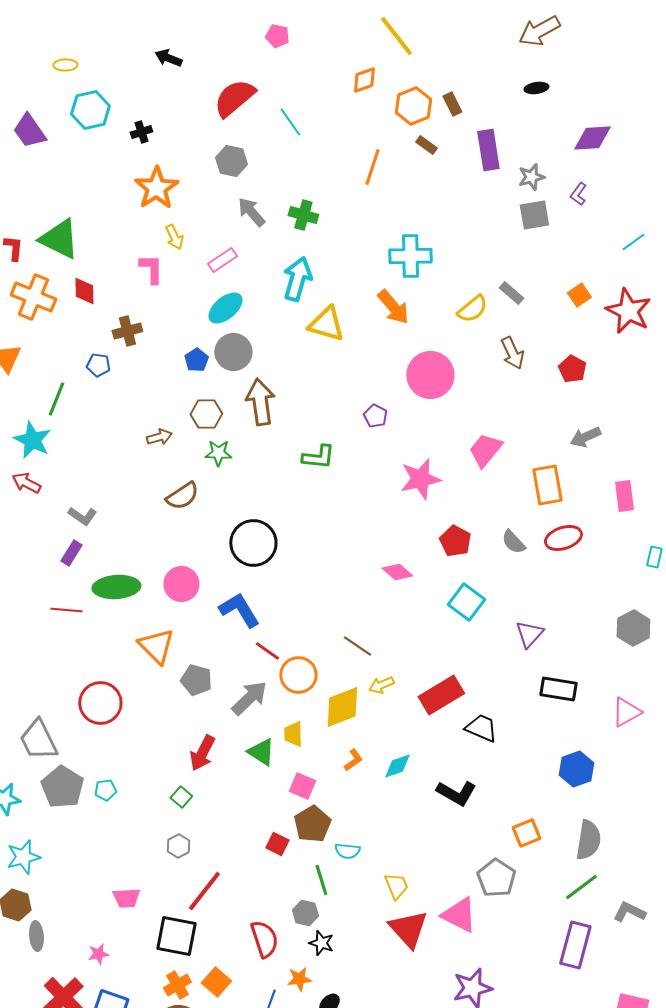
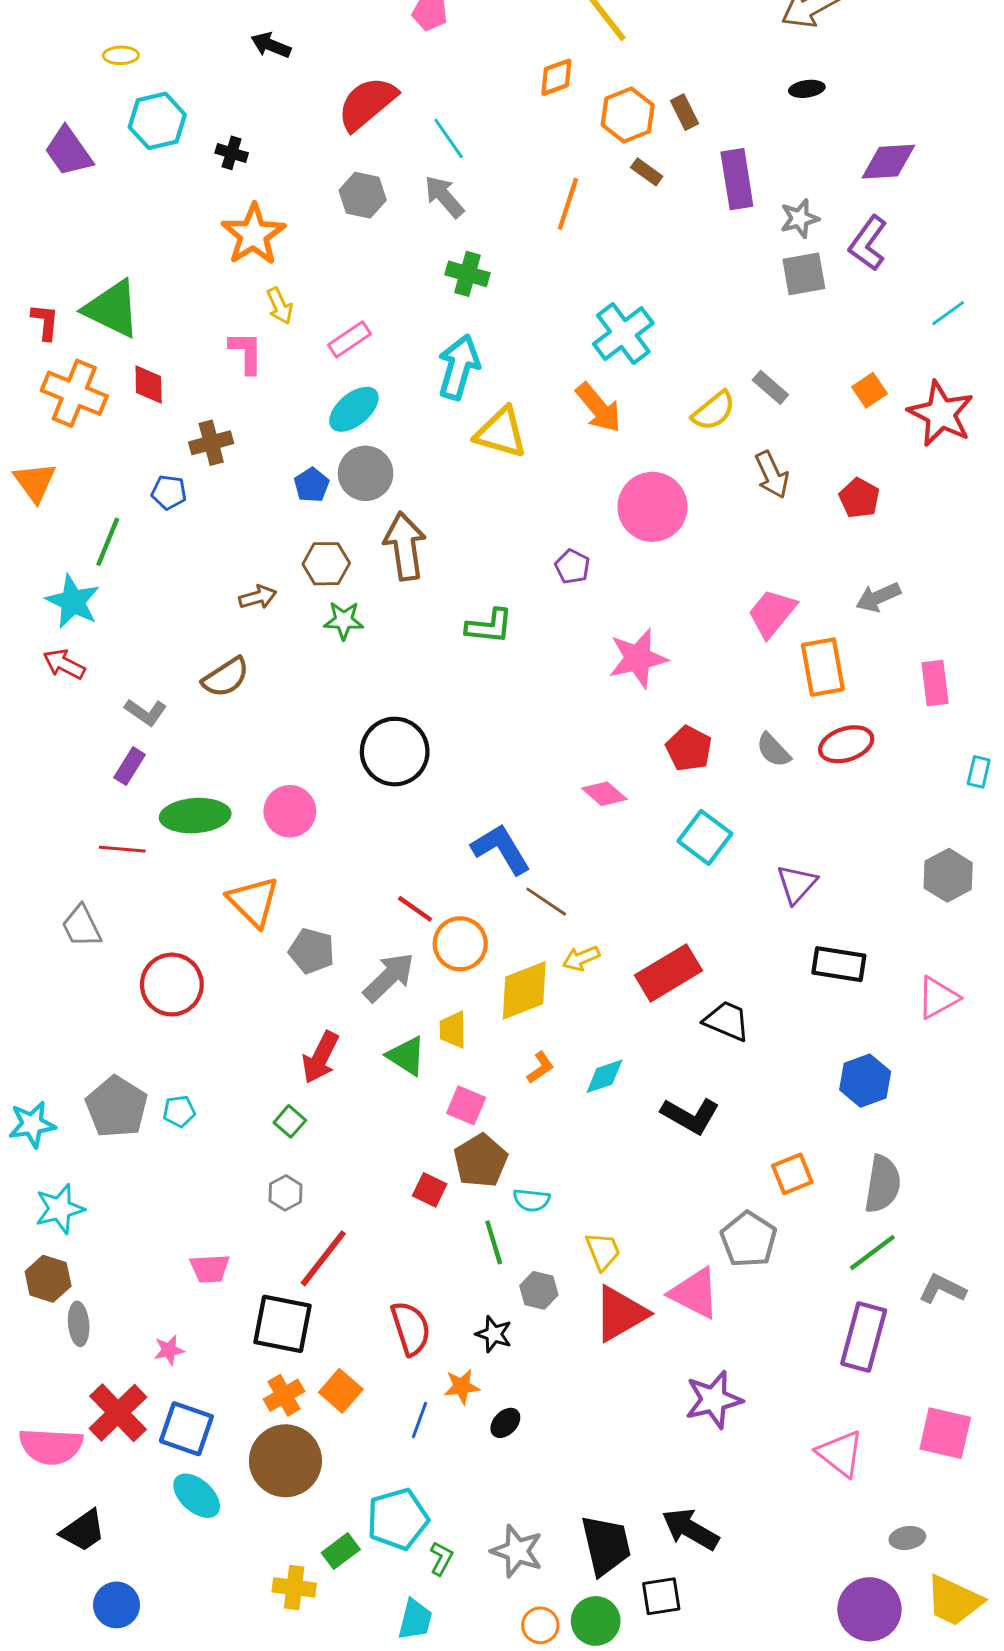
black cross: (141, 132) -> (232, 153), turned 35
purple L-shape: (578, 194) -> (868, 243), size x1.6
gray arrow: (251, 212) -> (444, 197), moved
cyan cross: (410, 256) -> (623, 334), turned -36
pink trapezoid: (485, 450) -> (772, 613), moved
brown semicircle: (182, 496) -> (226, 677), moved
blue L-shape: (239, 610) -> (501, 849), moved
gray trapezoid: (38, 740) -> (82, 926), moved, size x0.7
gray hexagon: (305, 913) -> (539, 1290), moved
red triangle: (408, 929) -> (620, 1314), turned 42

